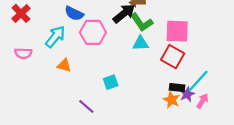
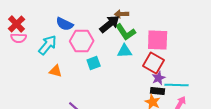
pink semicircle: (23, 53) -> (19, 38), moved
cyan line: (198, 81) -> (177, 85), turned 50
cyan square: (111, 82) -> (94, 63), moved
purple star: (187, 94) -> (159, 78), moved

